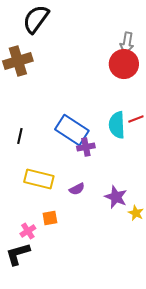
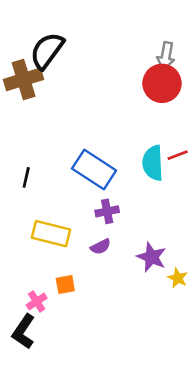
black semicircle: (36, 19) -> (47, 51), moved
purple cross: (86, 147) -> (107, 211), moved
black L-shape: (18, 254) -> (24, 332), turned -40

